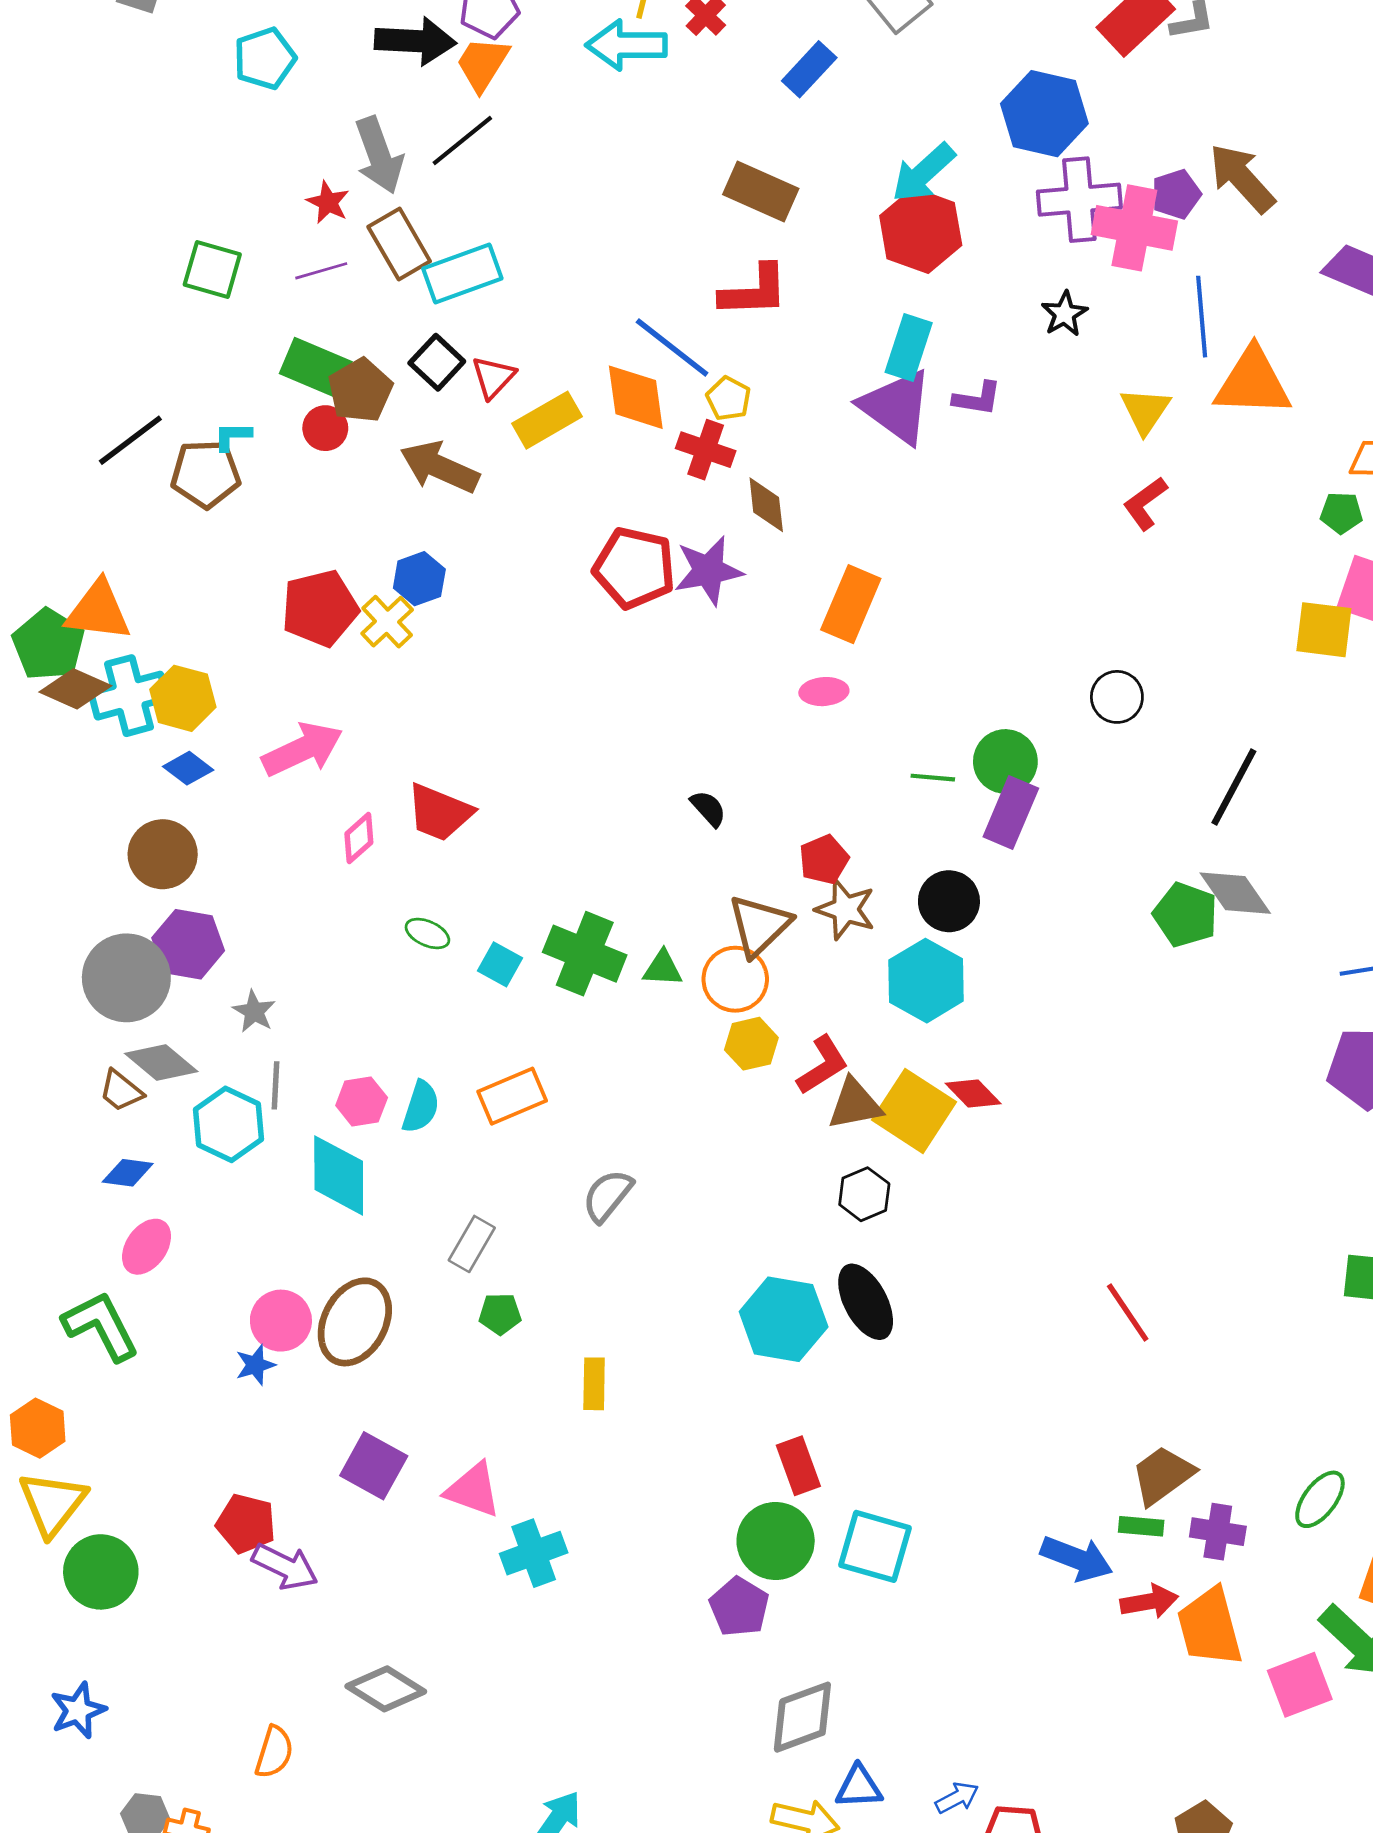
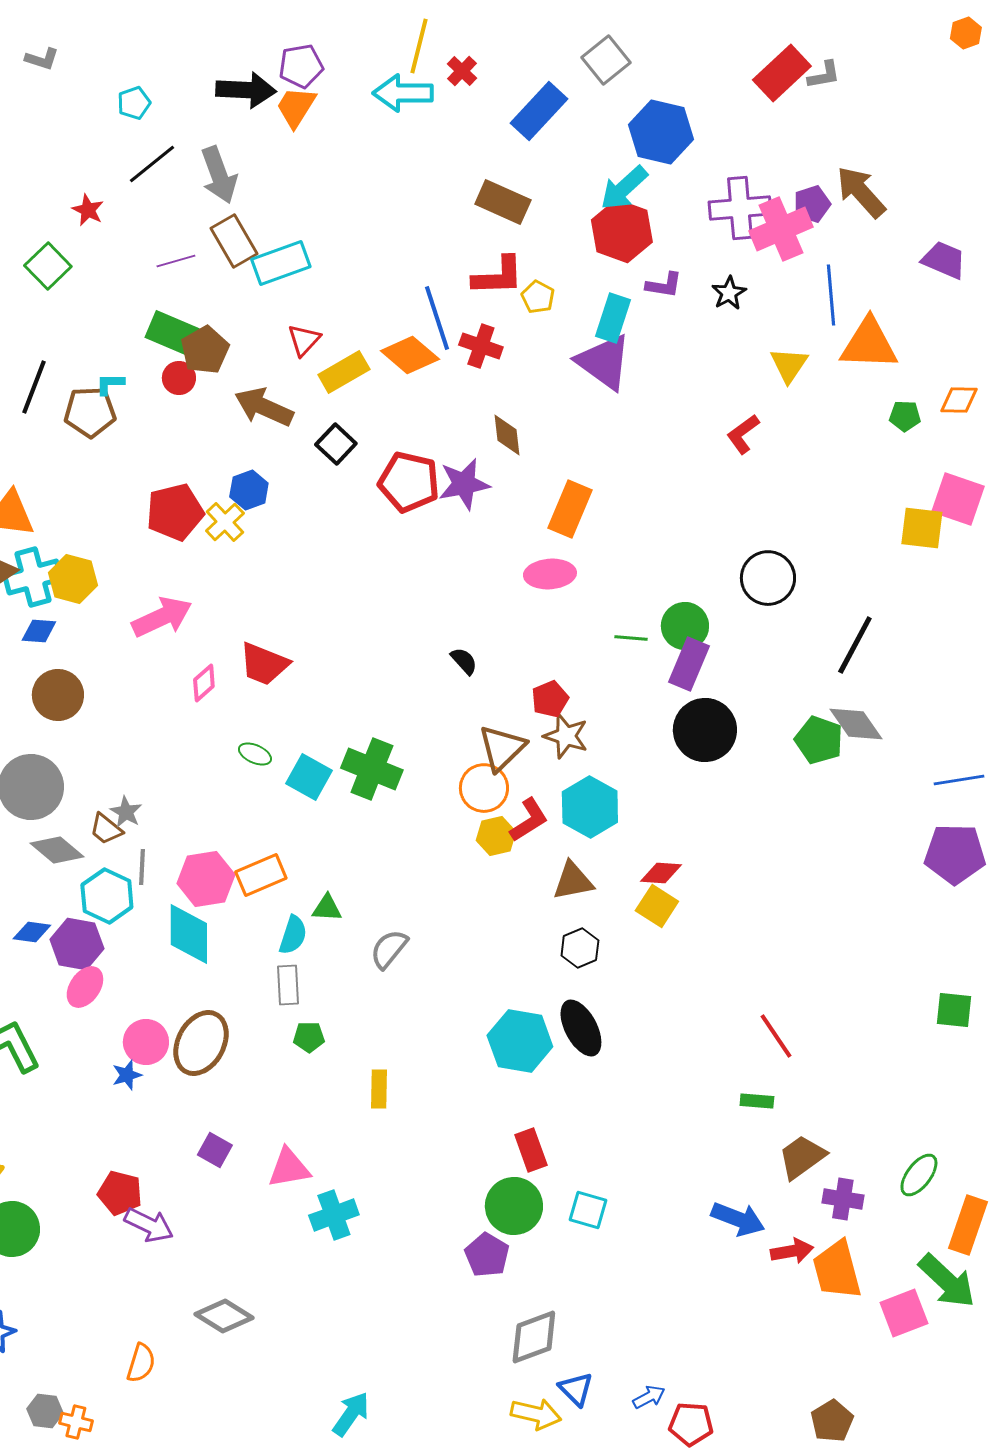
cyan pentagon: (265, 58) -> (134, 103), size x0.7
blue rectangle: (809, 69) -> (539, 111), size x1.4
blue hexagon: (1044, 114) -> (661, 132), moved
black line: (462, 140) -> (152, 164), moved
red star: (328, 202) -> (88, 210), moved
pink cross: (1134, 228) -> (781, 229), turned -34
green square: (212, 270) -> (48, 266), moved, turned 30
blue line: (672, 347) -> (437, 318), turned 34
black square: (437, 362) -> (336, 444), moved
orange diamond: (636, 397) -> (410, 355), turned -42
yellow pentagon: (729, 399) -> (538, 297), moved
purple L-shape: (977, 399) -> (664, 285), moved
black line: (130, 440) -> (34, 387), turned -32
red cross: (706, 450) -> (481, 346), moved
red L-shape: (1145, 503) -> (743, 434), moved
green pentagon: (1341, 513) -> (905, 416), moved
pink ellipse: (824, 692) -> (550, 574), size x1.4
black circle: (1117, 697) -> (768, 578), size x1.4
blue diamond: (188, 768) -> (39, 631), moved, turned -33
black circle: (949, 901) -> (705, 730), moved, size x1.4
purple hexagon: (188, 944) -> (77, 944), moved
cyan square: (500, 964) -> (309, 777), size x1.4
green triangle: (663, 968) -> (327, 908), moved
cyan hexagon: (926, 981) -> (590, 807), moved
red L-shape: (823, 1065) -> (529, 820), moved
brown trapezoid: (121, 1091) -> (106, 829), moved
red diamond: (973, 1093) -> (661, 873), turned -42
orange rectangle: (512, 1096) -> (261, 875), moved
pink hexagon: (362, 1102) -> (206, 879), size x1.5
cyan semicircle: (421, 1107) -> (293, 935), moved
yellow square: (914, 1111) -> (657, 906), moved, size x0.7
gray rectangle: (472, 1244) -> (288, 985), turned -33
pink ellipse: (147, 1247) -> (85, 987), moved
purple square: (374, 1466) -> (215, 1150), size x0.7
pink triangle: (473, 1490) -> (289, 1168), turned -30
green rectangle: (1141, 1526) -> (757, 1101), moved
cyan square: (875, 1546) -> (588, 1210), size x0.7
blue triangle: (859, 1787) -> (576, 1389), turned 48

